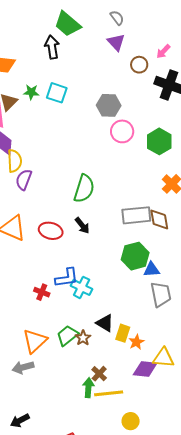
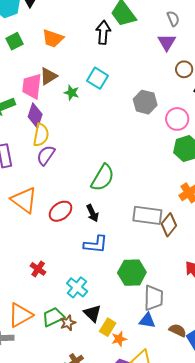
green star: (31, 92) -> (72, 93), moved
pink circle: (122, 131) -> (177, 119), moved
brown diamond: (159, 220) -> (169, 225), turned 35
red ellipse: (51, 231) -> (61, 211), turned -65
green hexagon: (135, 256) -> (132, 273), moved
blue triangle: (152, 270) -> (147, 321), moved
blue L-shape: (67, 278) -> (96, 244), moved
cyan cross: (82, 287) -> (77, 287), moved

